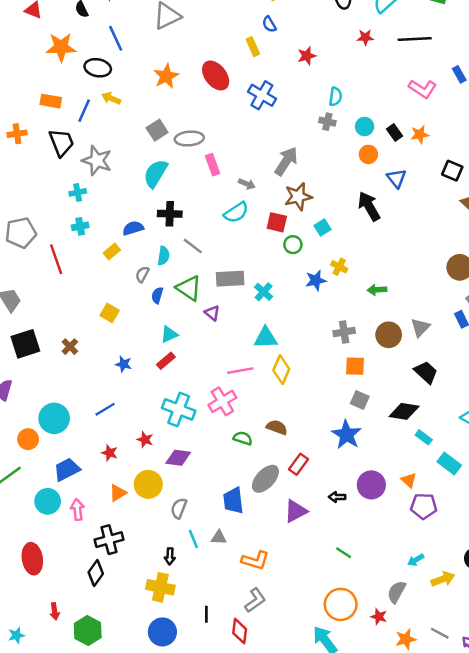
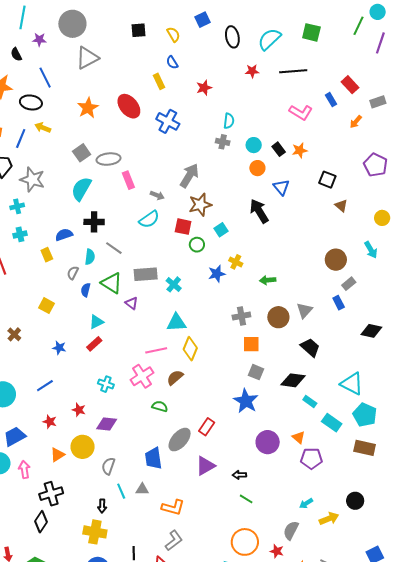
yellow rectangle: (112, 252) -> (47, 255), turned -72
cyan cross: (179, 409) -> (106, 384), size x0.6
brown semicircle: (277, 427) -> (175, 377), moved, turned -60
black arrow: (337, 497) -> (239, 475), moved

